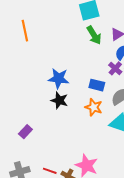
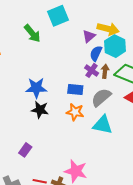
green arrow: (94, 35) -> (32, 33), moved
purple rectangle: (25, 132) -> (25, 150), moved

